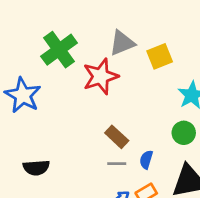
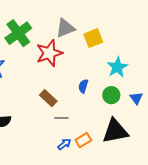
brown rectangle: (117, 137) -> (48, 98), moved
blue semicircle: (146, 160) -> (83, 86), moved

